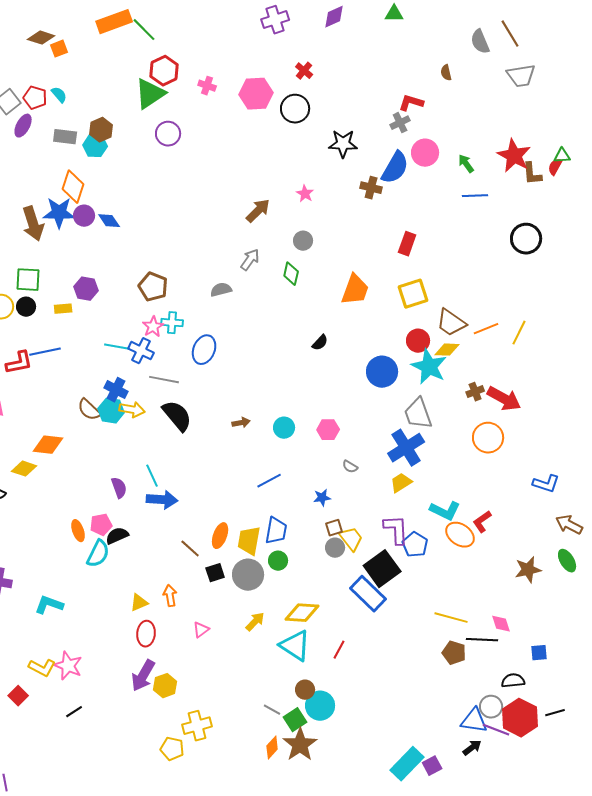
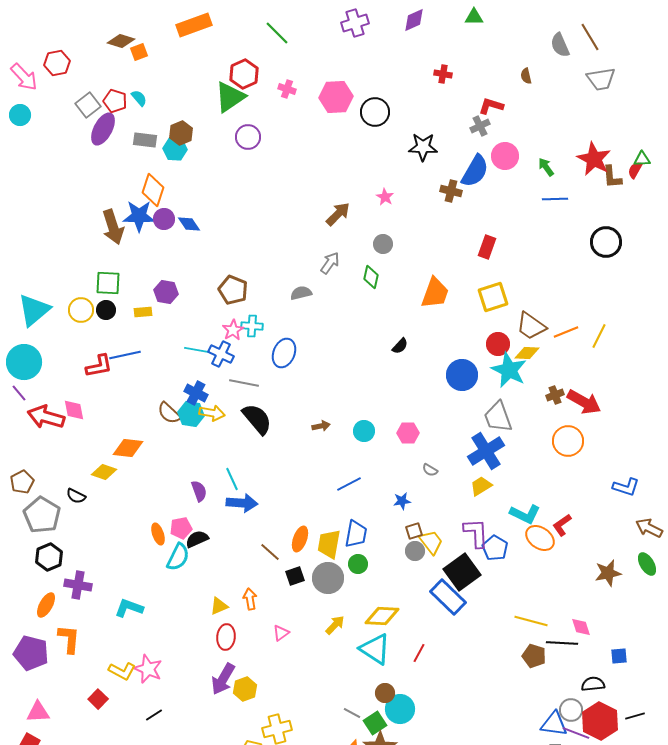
green line: (144, 30) -> (277, 33), moved
red cross: (304, 71) -> (443, 74), moved, turned -30
purple ellipse: (23, 126) -> (103, 129), size x1.4

